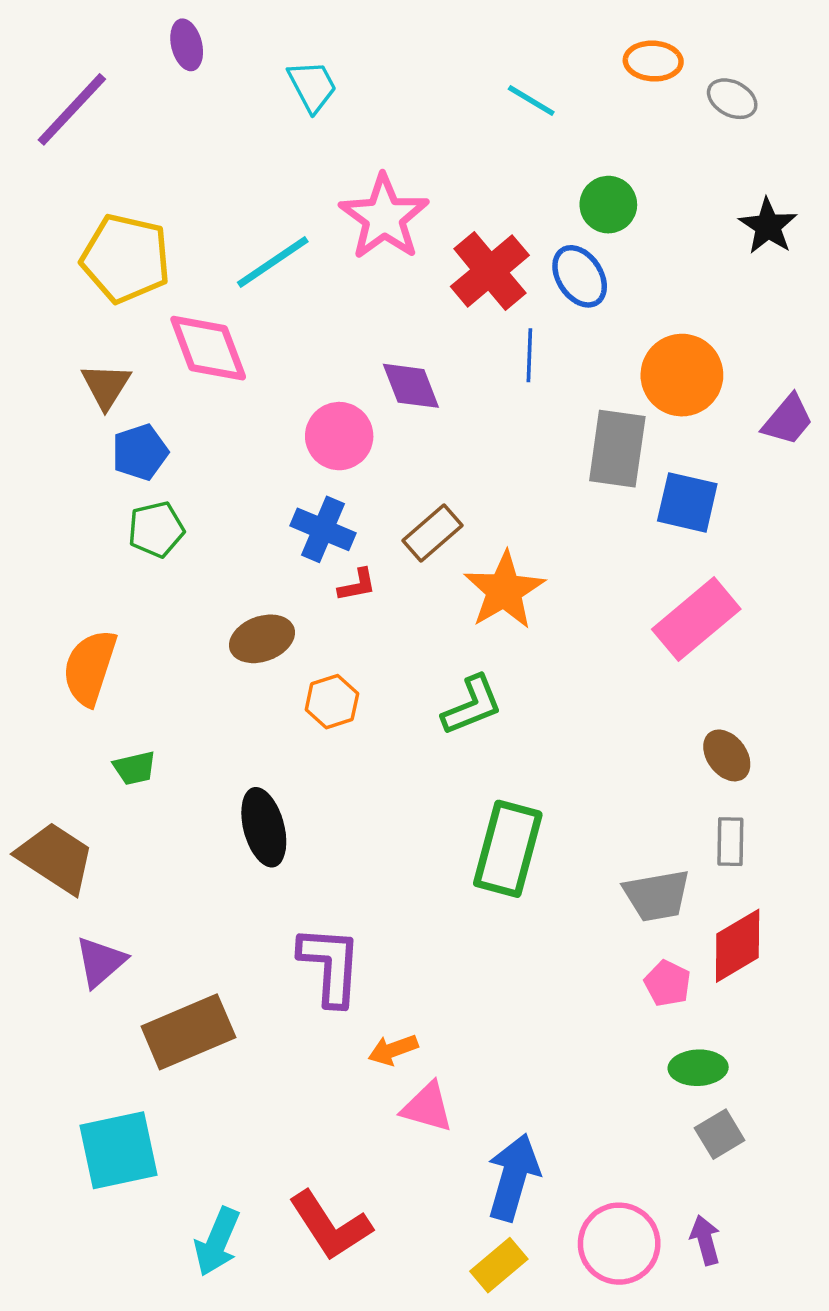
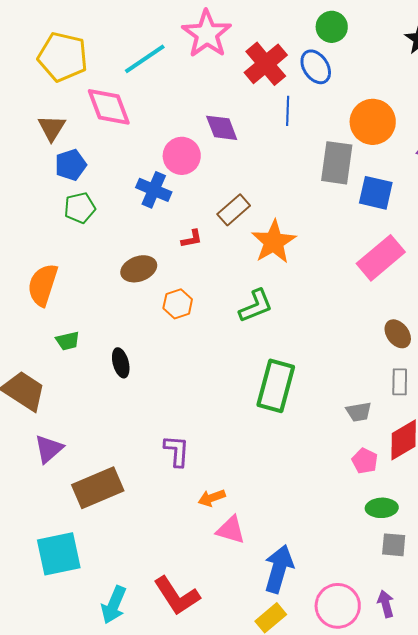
blue cross: (323, 529) -> (154, 190), moved
black ellipse: (264, 827) -> (121, 363), moved, size x0.7
gray trapezoid: (657, 895) -> (359, 412), size x0.7
purple L-shape: (330, 965) -> (177, 451), size x0.7
gray square: (720, 1134) -> (394, 545), turned 36

